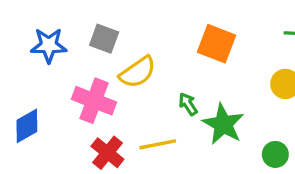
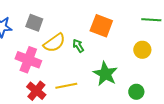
green arrow: (188, 104) -> (78, 46), moved

